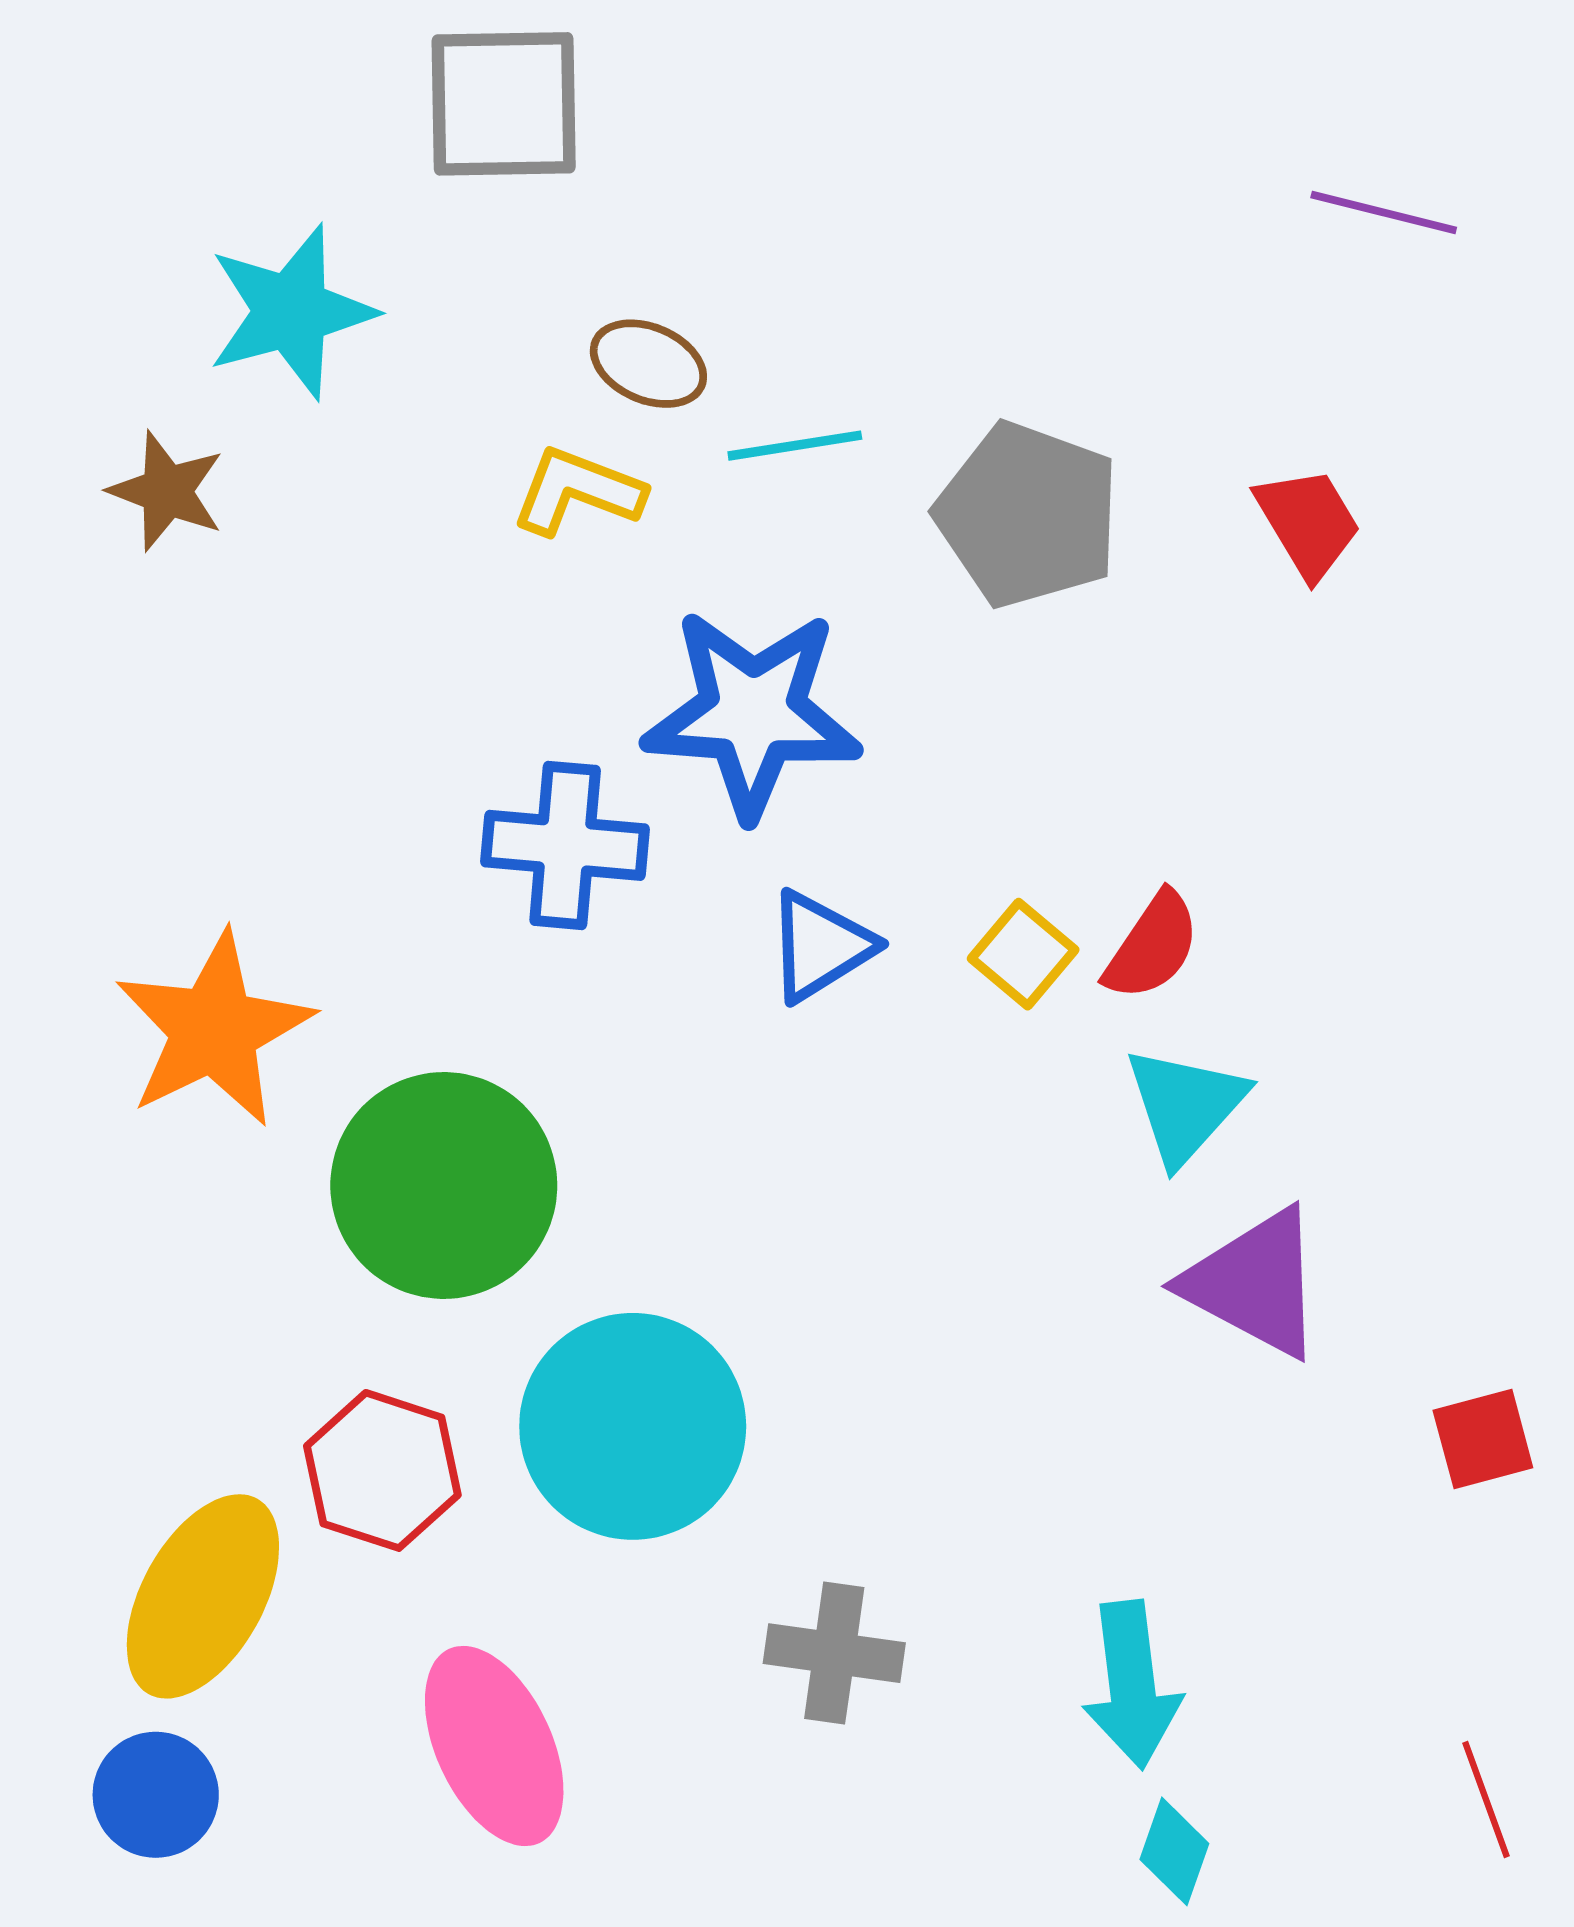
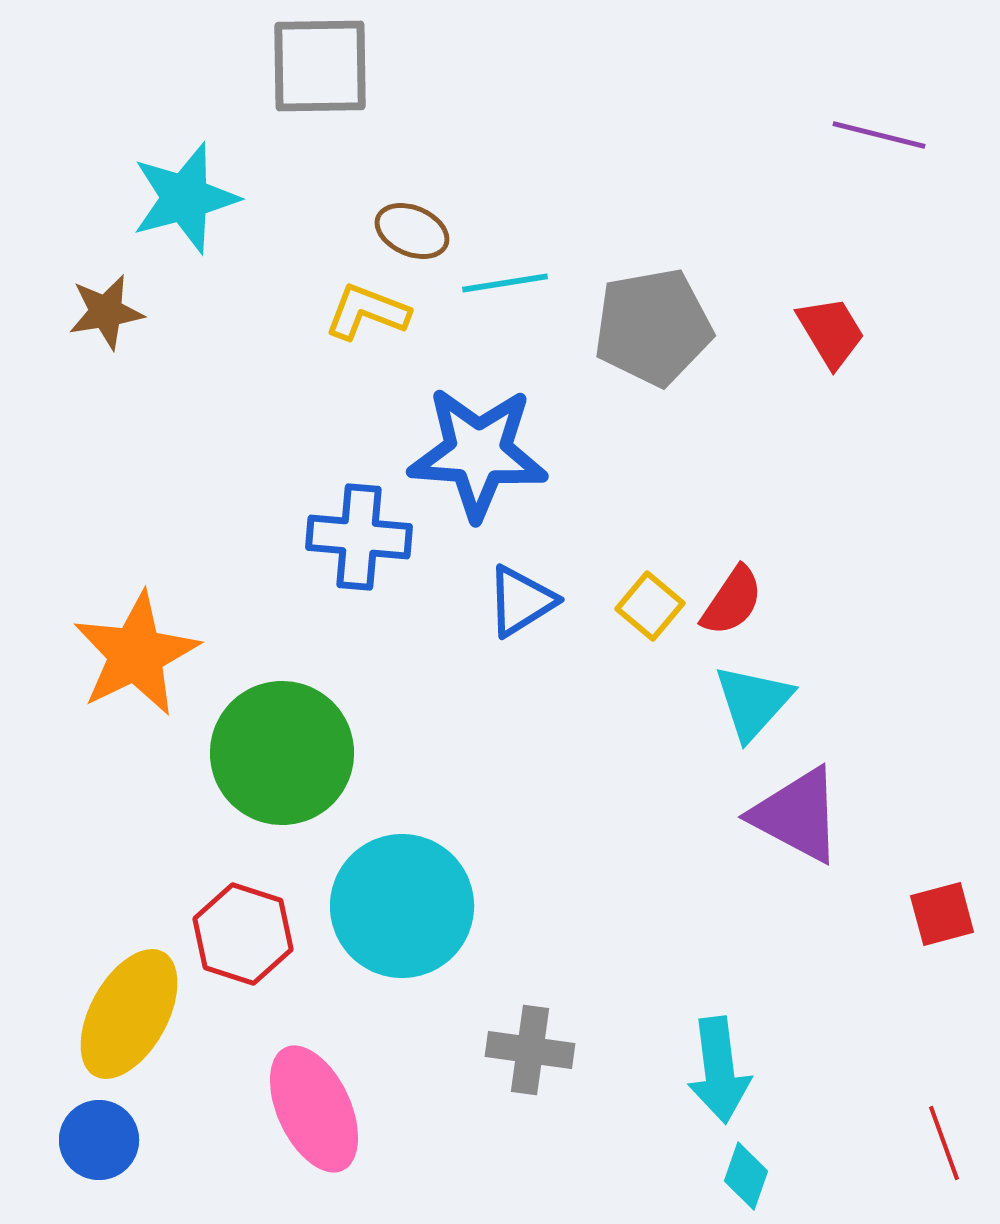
brown star: (167, 491) -> (106, 312), turned -30
gray pentagon: (1028, 515) -> (653, 327), turned -30

